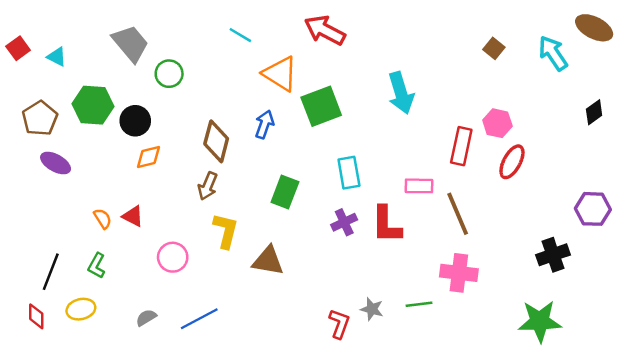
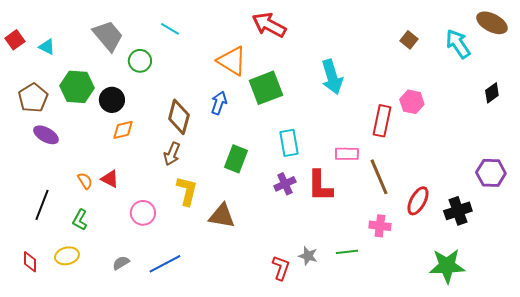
cyan line: (240, 35) -> (170, 29), moved
red ellipse: (512, 162) -> (418, 201), moved
black line: (51, 272) -> (42, 205), moved
pink cross: (459, 273) -> (380, 226), size x0.7

